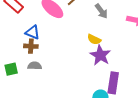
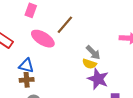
gray arrow: (101, 11) -> (93, 52), moved

